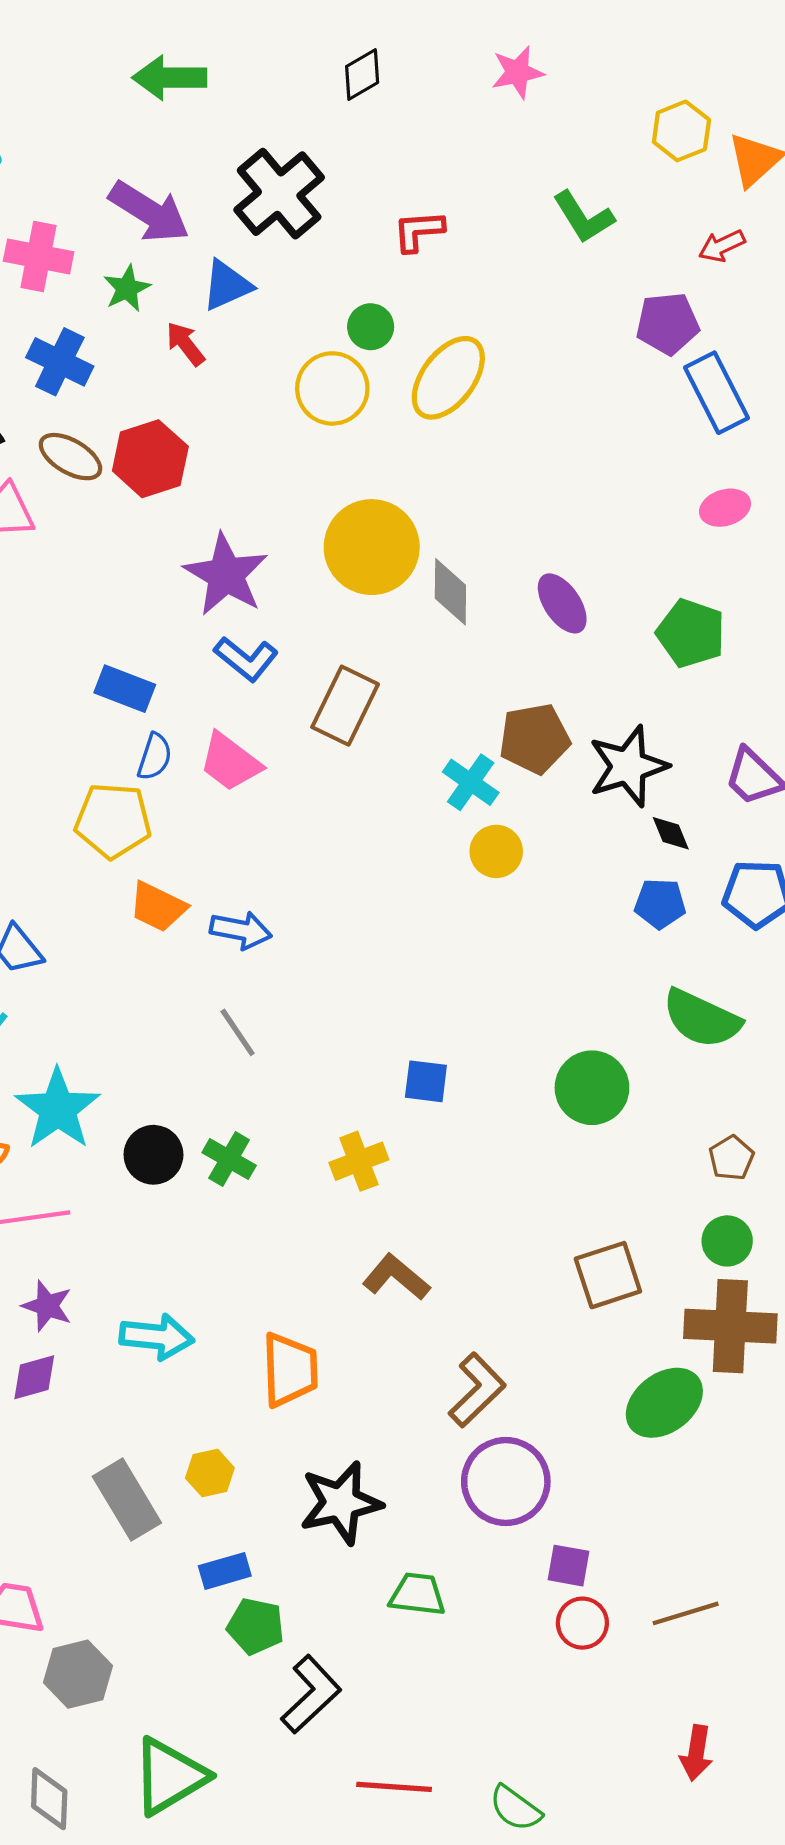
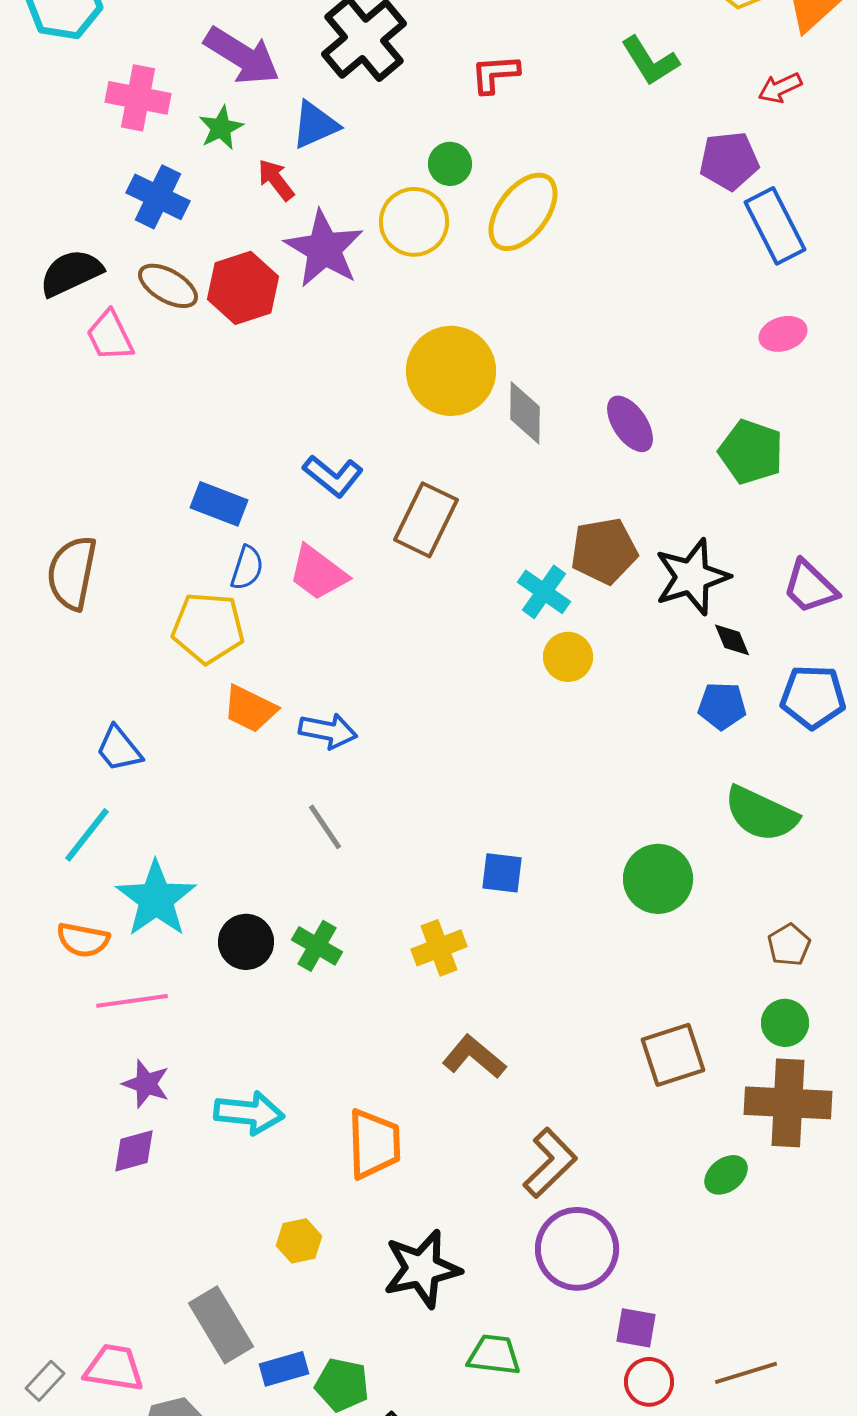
purple star: (226, 575) -> (324, 249), moved
green ellipse: (664, 1403) -> (726, 1175), size x0.6
gray rectangle: (127, 1500) -> (221, 1325), moved
blue rectangle: (225, 1571) -> (284, 1369), moved

